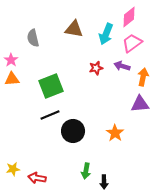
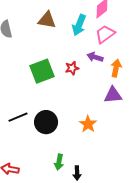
red star: (96, 68) -> (72, 68), moved
green square: (51, 86) -> (42, 71), moved
black line: (50, 115) -> (18, 117), moved

